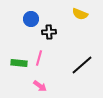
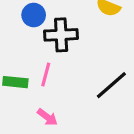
black cross: (49, 32) -> (61, 35), size x1.5

